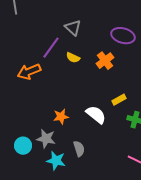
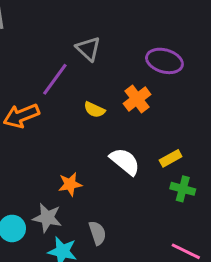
yellow semicircle: (73, 58) -> (94, 110), moved
yellow rectangle: (119, 100) -> (171, 158), moved
white semicircle: (96, 115) -> (125, 161), moved

